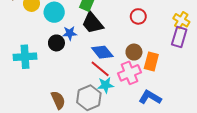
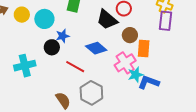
black trapezoid: (93, 23) -> (107, 20), moved
brown circle: (134, 52) -> (130, 35), moved
red line: (100, 69) -> (75, 67), moved
cyan star: (105, 85) -> (136, 75), moved

